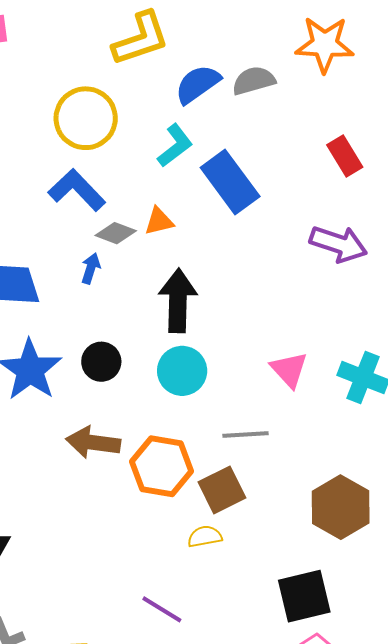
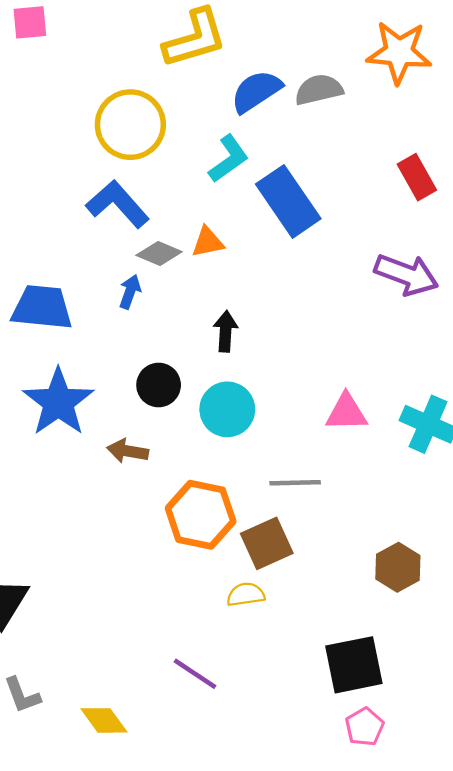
black arrow: (178, 301) -> (226, 331), size x0.6
black circle: (101, 362) -> (159, 385), moved
pink triangle: (289, 370) -> (346, 412), turned -51
brown arrow: (93, 443) -> (128, 451), moved, size x0.7
brown hexagon: (341, 507) -> (398, 567), size x0.7

